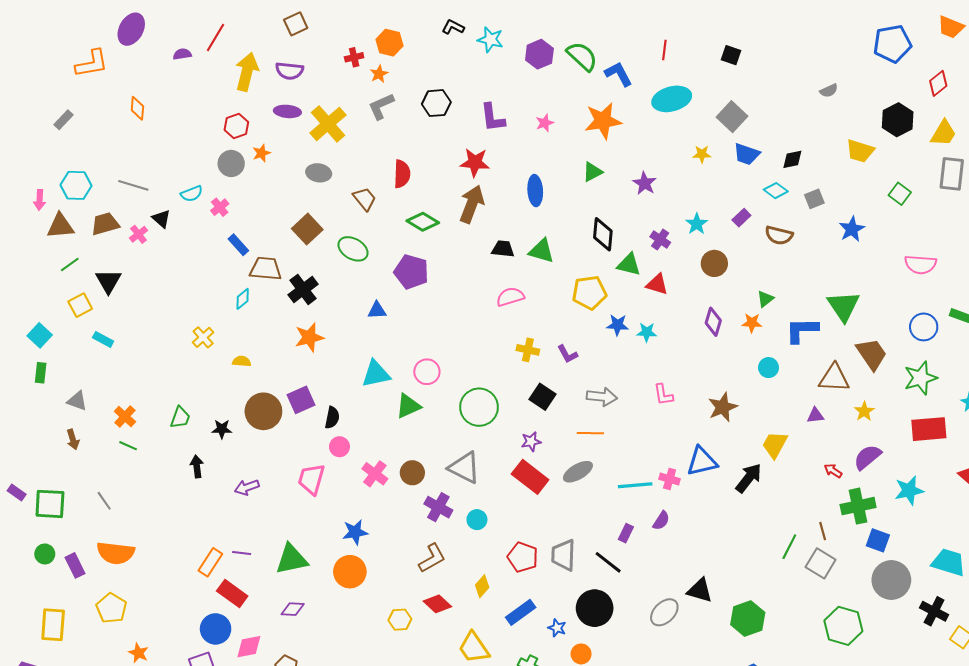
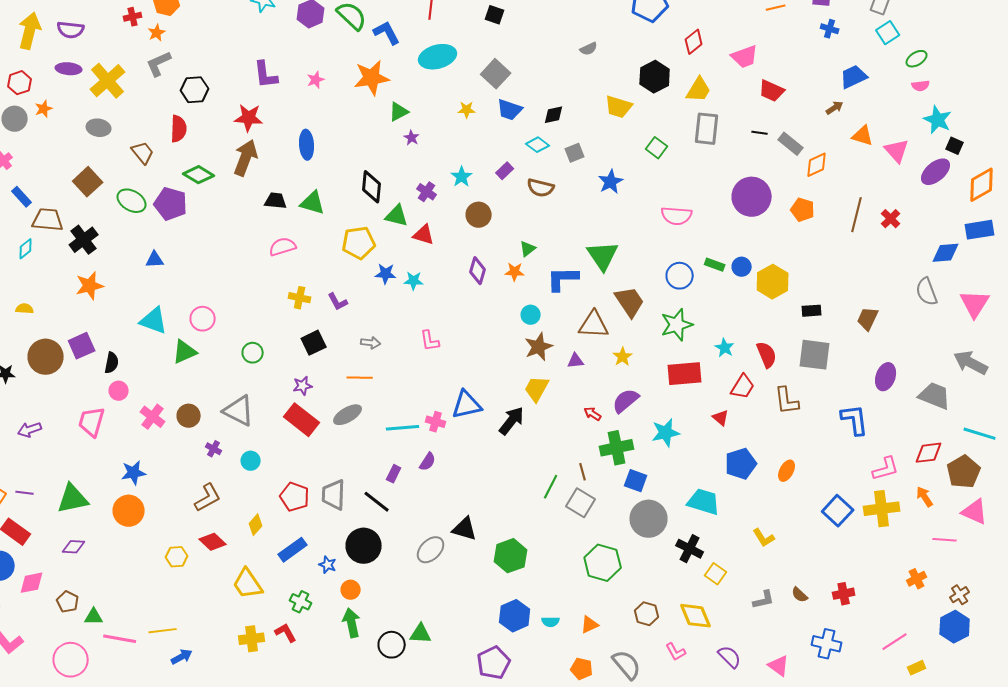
black hexagon: (436, 103) -> (195, 90), moved
green triangle: (593, 172) -> (399, 112), moved
purple star: (645, 183) -> (412, 138), size x0.7
purple pentagon: (411, 272) -> (171, 204), moved
cyan triangle: (376, 374) -> (154, 321), turned 32
black square: (543, 397) -> (314, 343), turned 30
gray arrow: (602, 397) -> (371, 343), size x0.7
green circle: (479, 407) -> (253, 353), size x0.6
brown star: (723, 407) -> (539, 347), moved
purple cross: (438, 507) -> (214, 449), size x0.6

